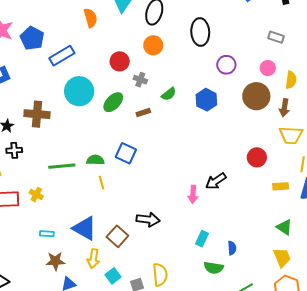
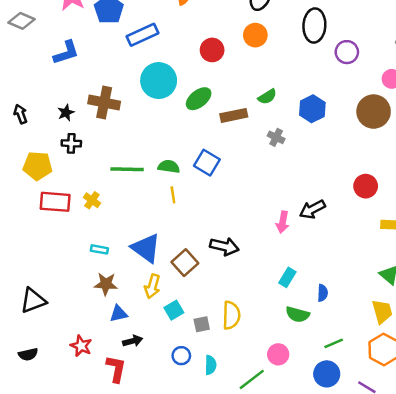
purple circle: (226, 65) -> (347, 52), moved
gray cross: (140, 80) -> (276, 137), moved
brown rectangle: (143, 112) -> (234, 115), size x1.5

